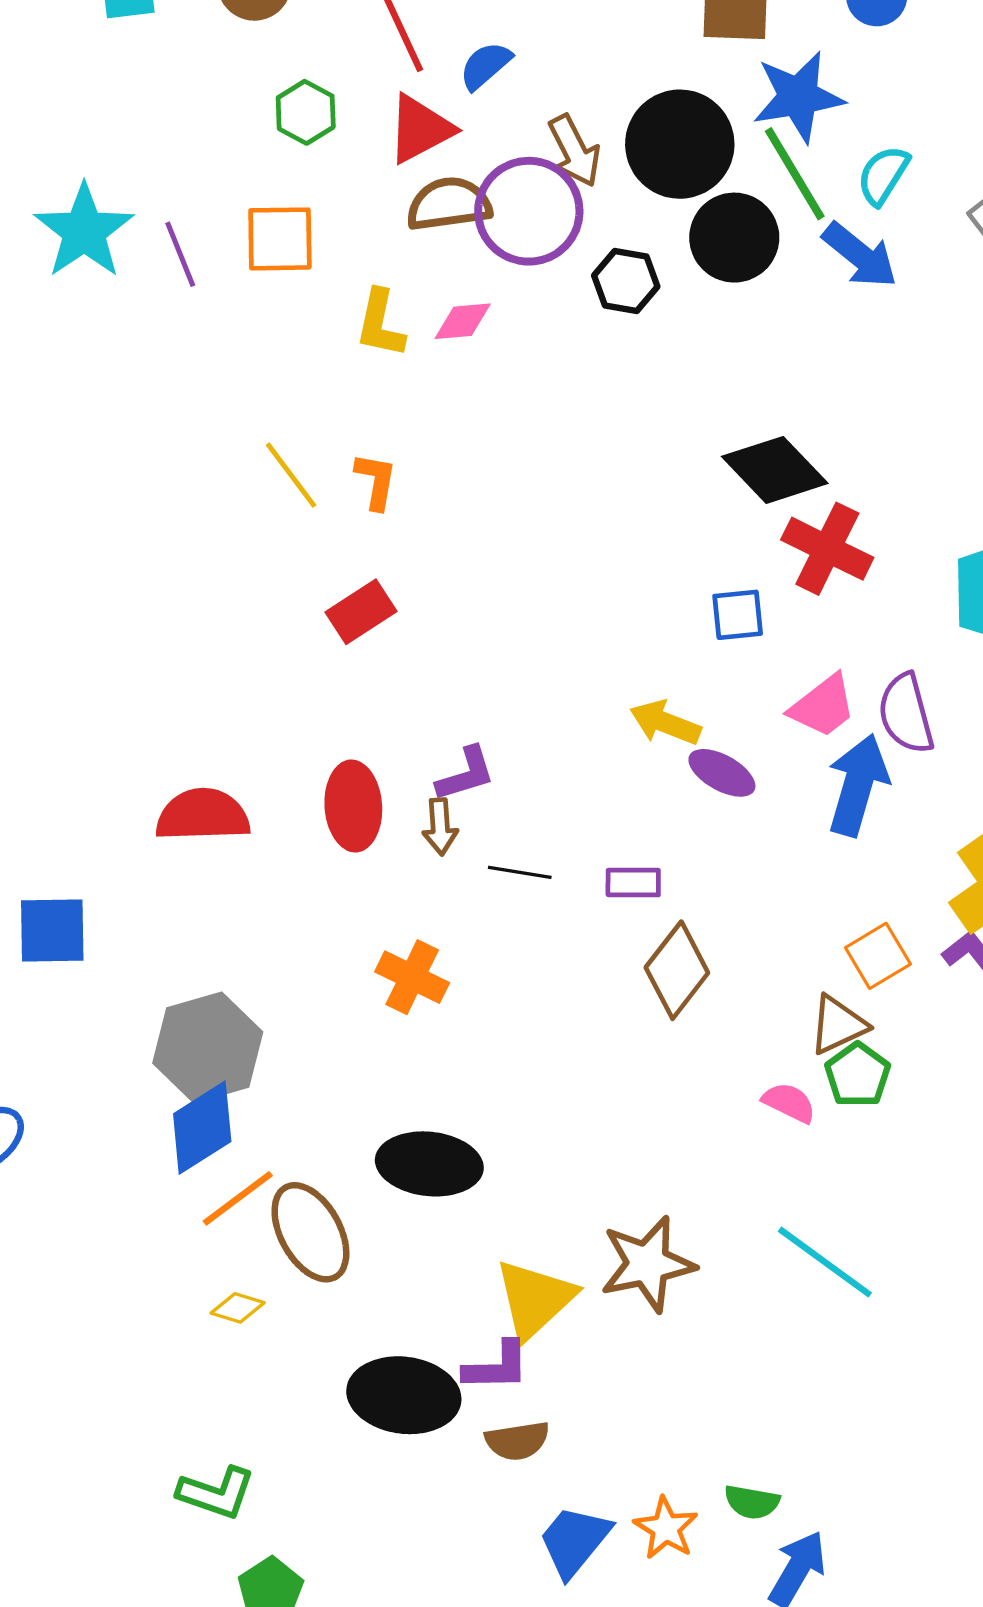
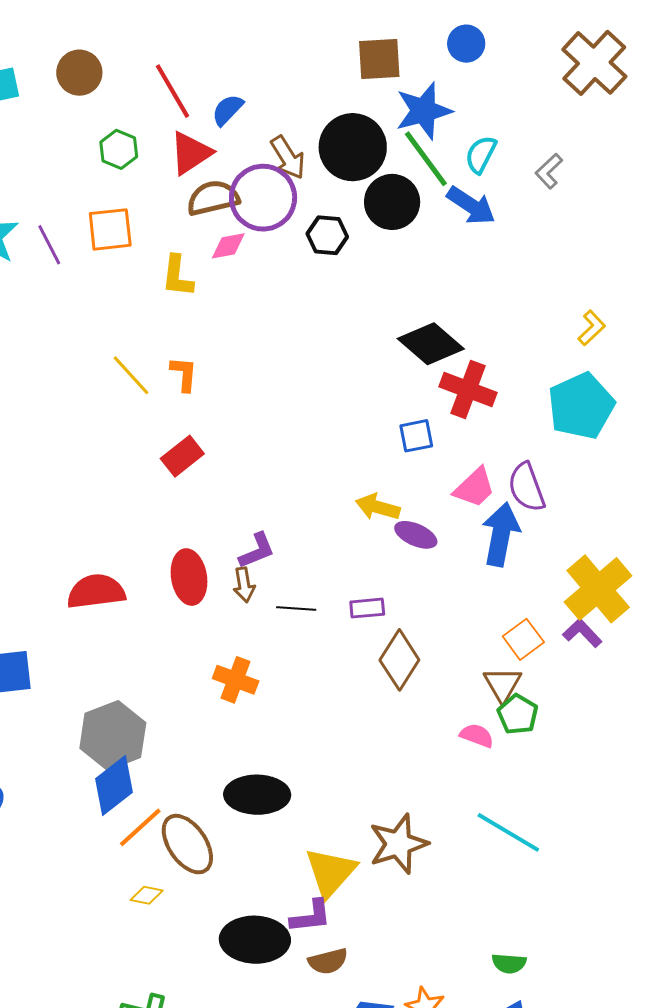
pink diamond: (463, 321) -> (228, 246), moved
brown triangle: (838, 1025) -> (503, 684), turned -30
green semicircle: (752, 1502) -> (509, 963), moved

